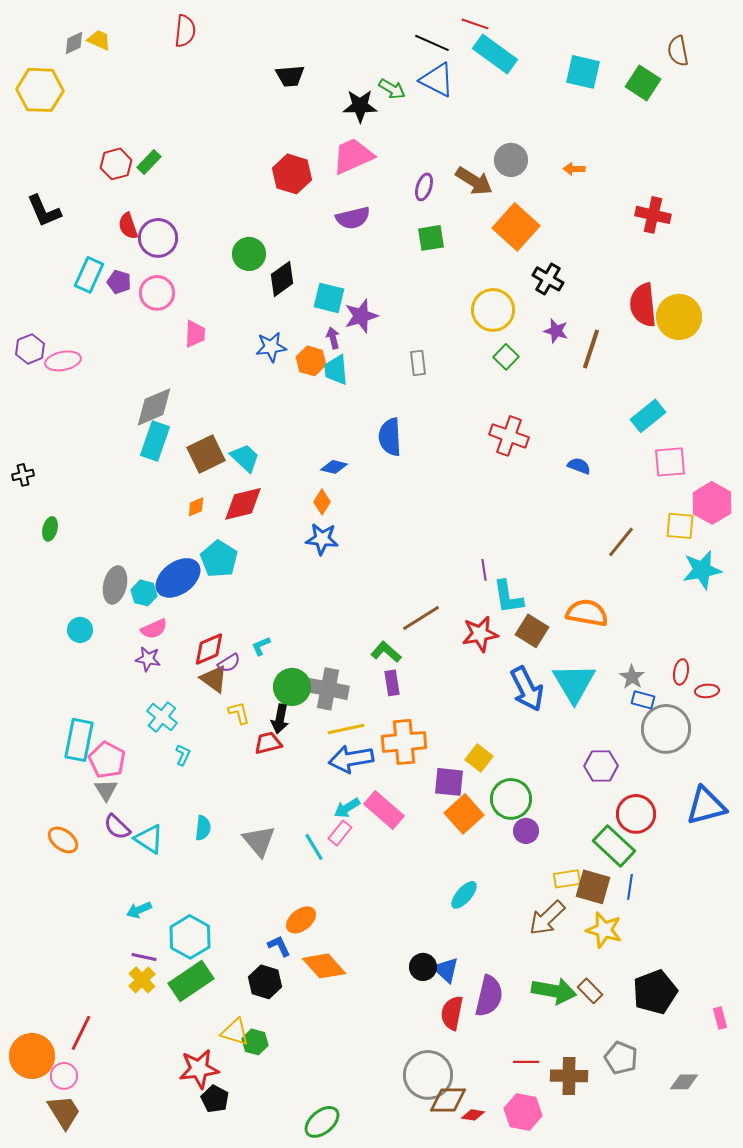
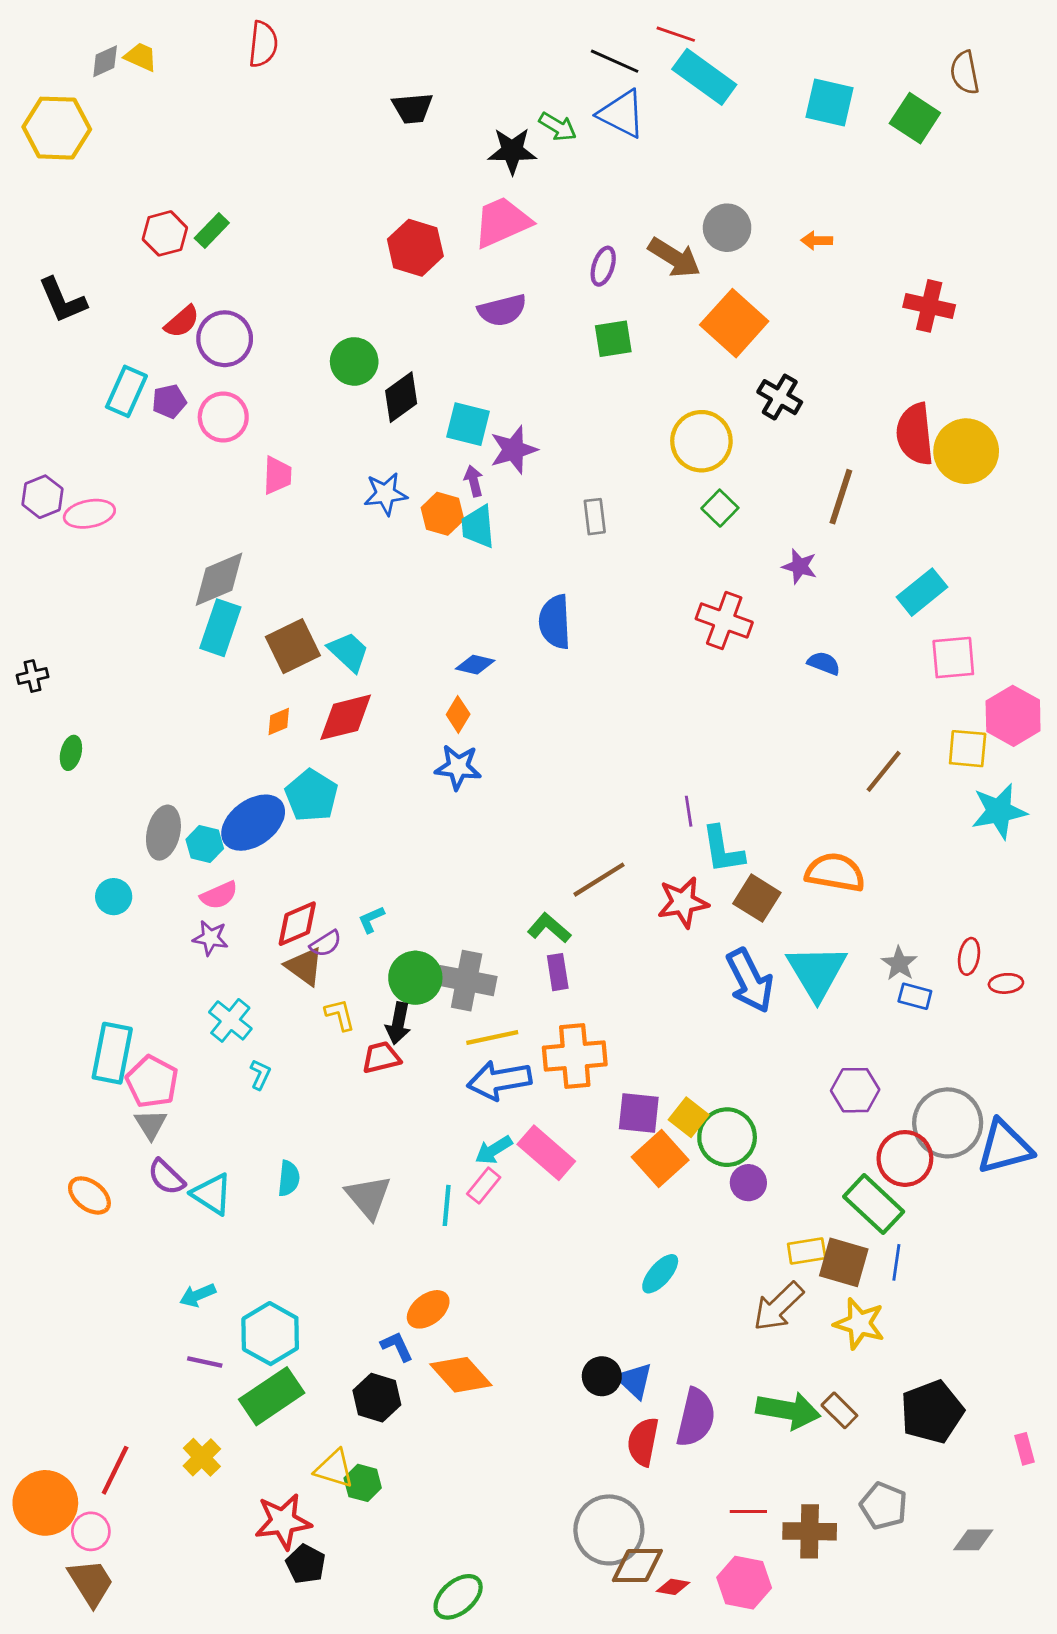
red semicircle: (128, 226) -> (182, 322), turned -112
purple pentagon: (119, 282) -> (169, 401), turned -30
purple star: (556, 331) -> (800, 566), moved
gray circle: (666, 729) -> (948, 1123), moved
yellow square: (479, 758) -> (689, 1117), moved
cyan line: (314, 847) -> (447, 1205), turned 36
yellow cross: (142, 980) -> (202, 1457), moved

